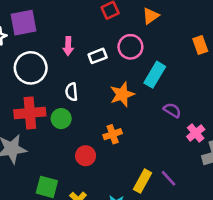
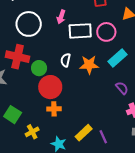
white rectangle: (98, 56) -> (80, 31), size x1.6
white semicircle: (71, 92) -> (66, 60), moved
orange cross: (113, 134) -> (54, 109), moved
red circle: (86, 156) -> (50, 87), moved, size x1.5

